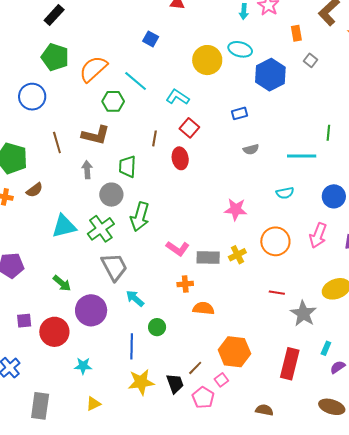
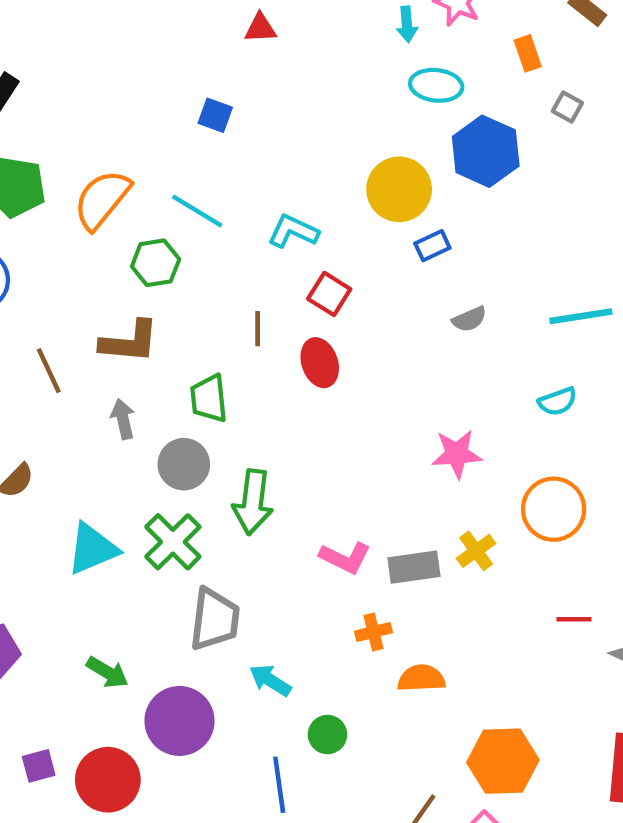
cyan ellipse: (240, 49) -> (436, 85), moved
yellow circle: (207, 60) -> (399, 189), moved
gray trapezoid: (114, 267) -> (215, 619), turned 44

